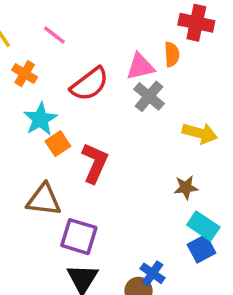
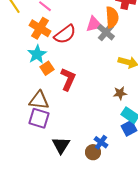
orange semicircle: (172, 54) -> (112, 17), size x1.5
orange cross: (25, 74) -> (40, 28), moved, size x1.5
gray cross: (149, 96) -> (106, 32), moved
purple square: (79, 237) -> (39, 118), moved

